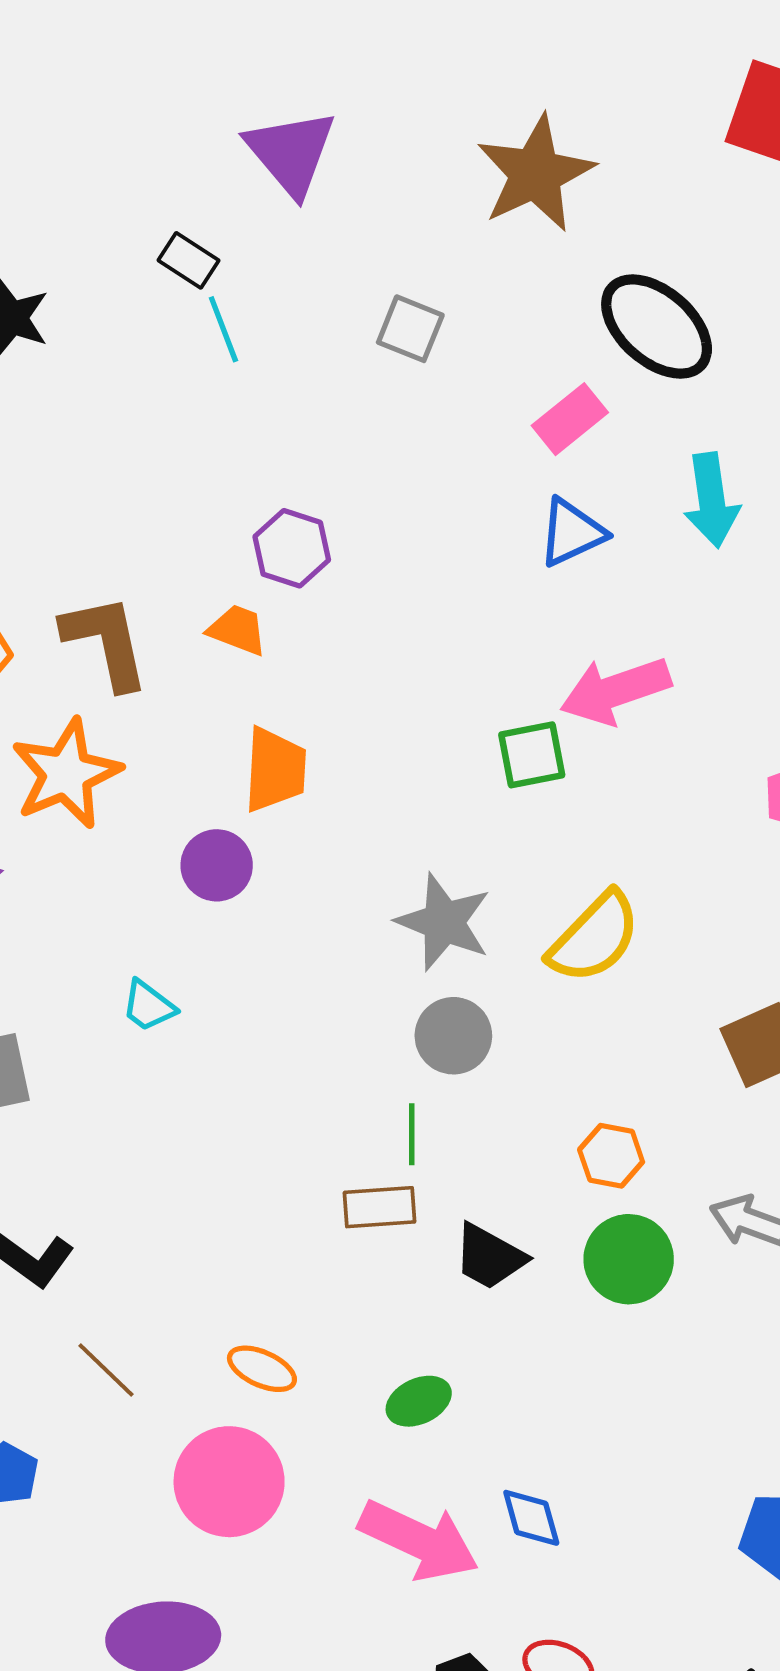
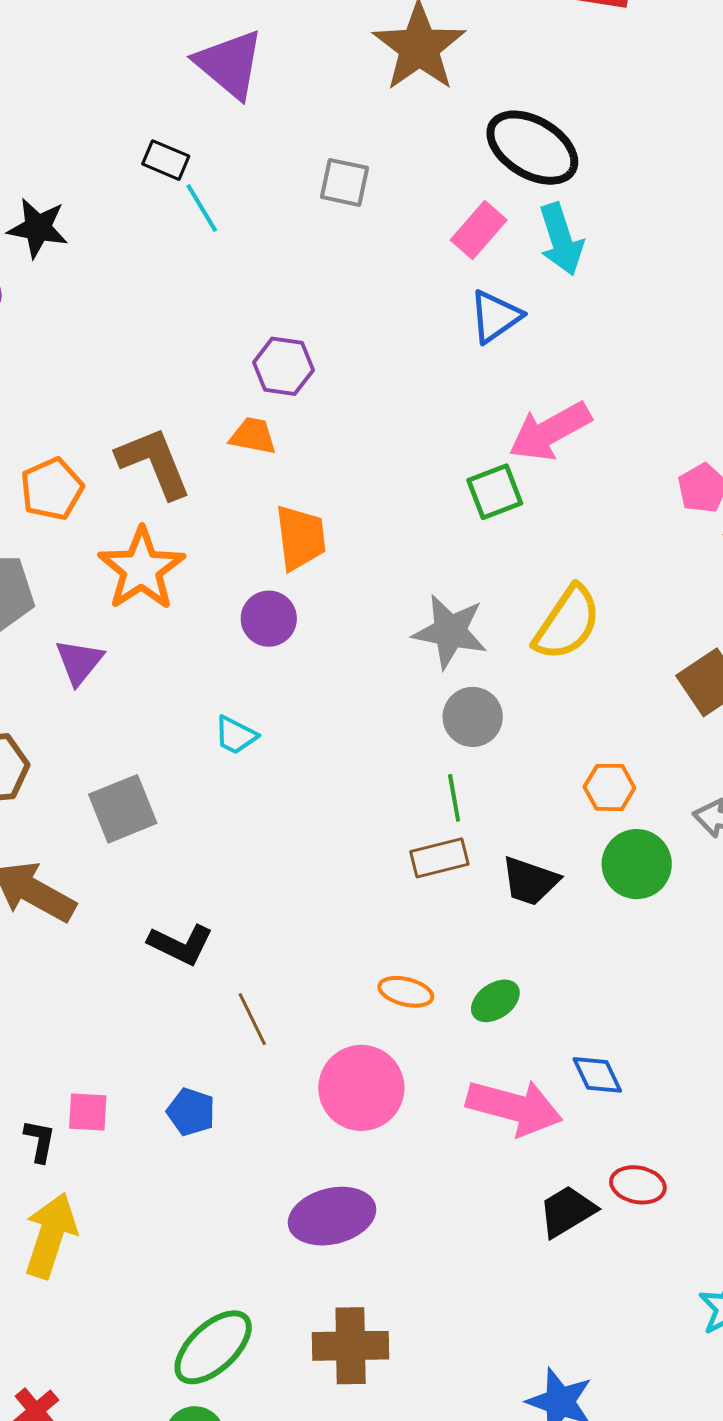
cyan arrow: (711, 500) -> (561, 239), moved
orange ellipse: (262, 1369) -> (406, 992), moved
brown line: (106, 1370) -> (252, 1019), turned 30

